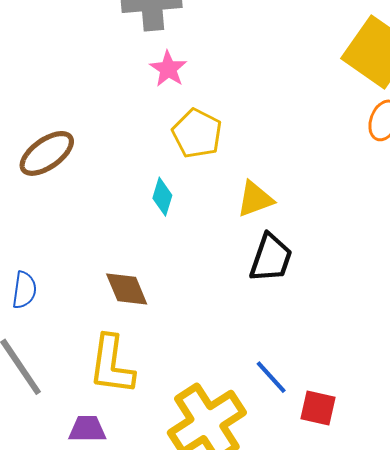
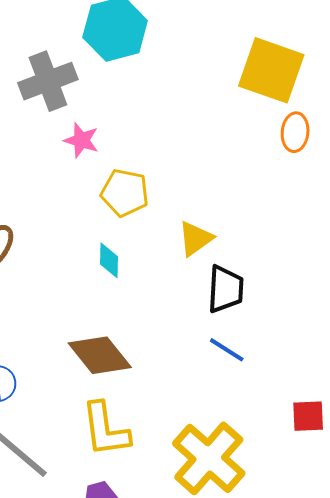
brown diamond: (127, 289) -> (100, 355), size x1.4
blue line: (271, 377) -> (227, 350), moved

